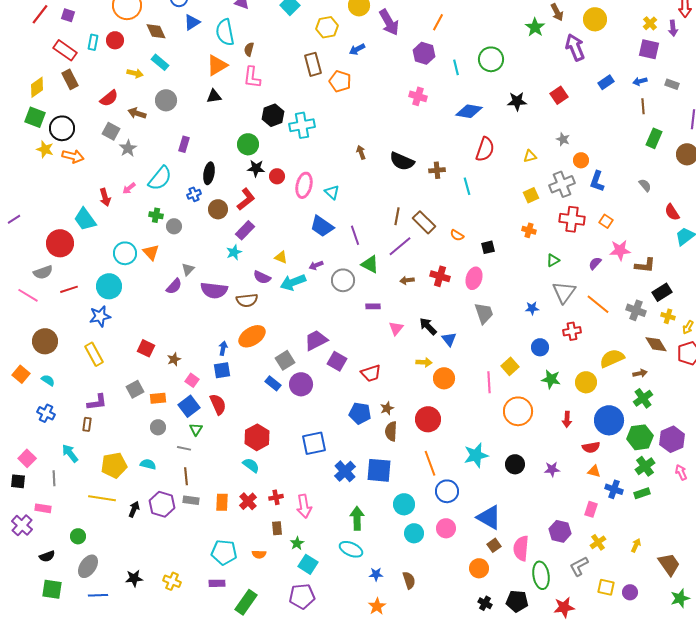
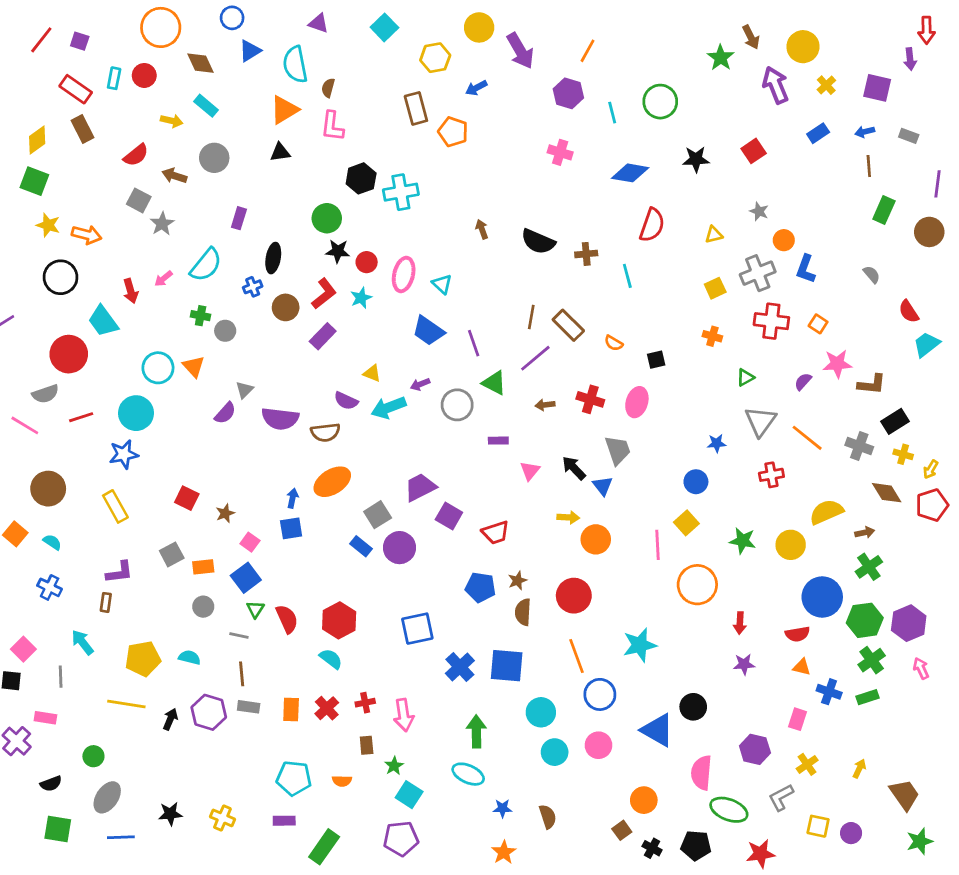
yellow cross: (650, 23) -> (826, 85), moved
black circle: (62, 128) -> (61, 277), moved
cyan star: (234, 252) -> (361, 298), moved
gray trapezoid: (484, 313) -> (618, 450), moved
blue circle: (540, 347) -> (696, 482), moved
red semicircle: (218, 404) -> (287, 619), moved
red arrow: (567, 419) -> (740, 623), moved
black circle: (515, 464) -> (693, 707), moved
brown square: (494, 545) -> (622, 830), moved
green ellipse: (541, 575) -> (729, 810), turned -60

